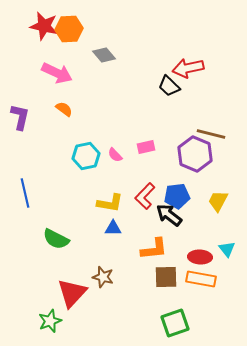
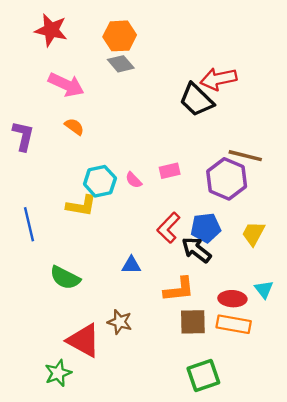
orange hexagon: (69, 29) -> (120, 36), moved
black trapezoid: (169, 86) -> (196, 100), size x1.4
yellow L-shape: (110, 203) -> (81, 206), moved
red triangle: (72, 293) -> (84, 341), turned -44

